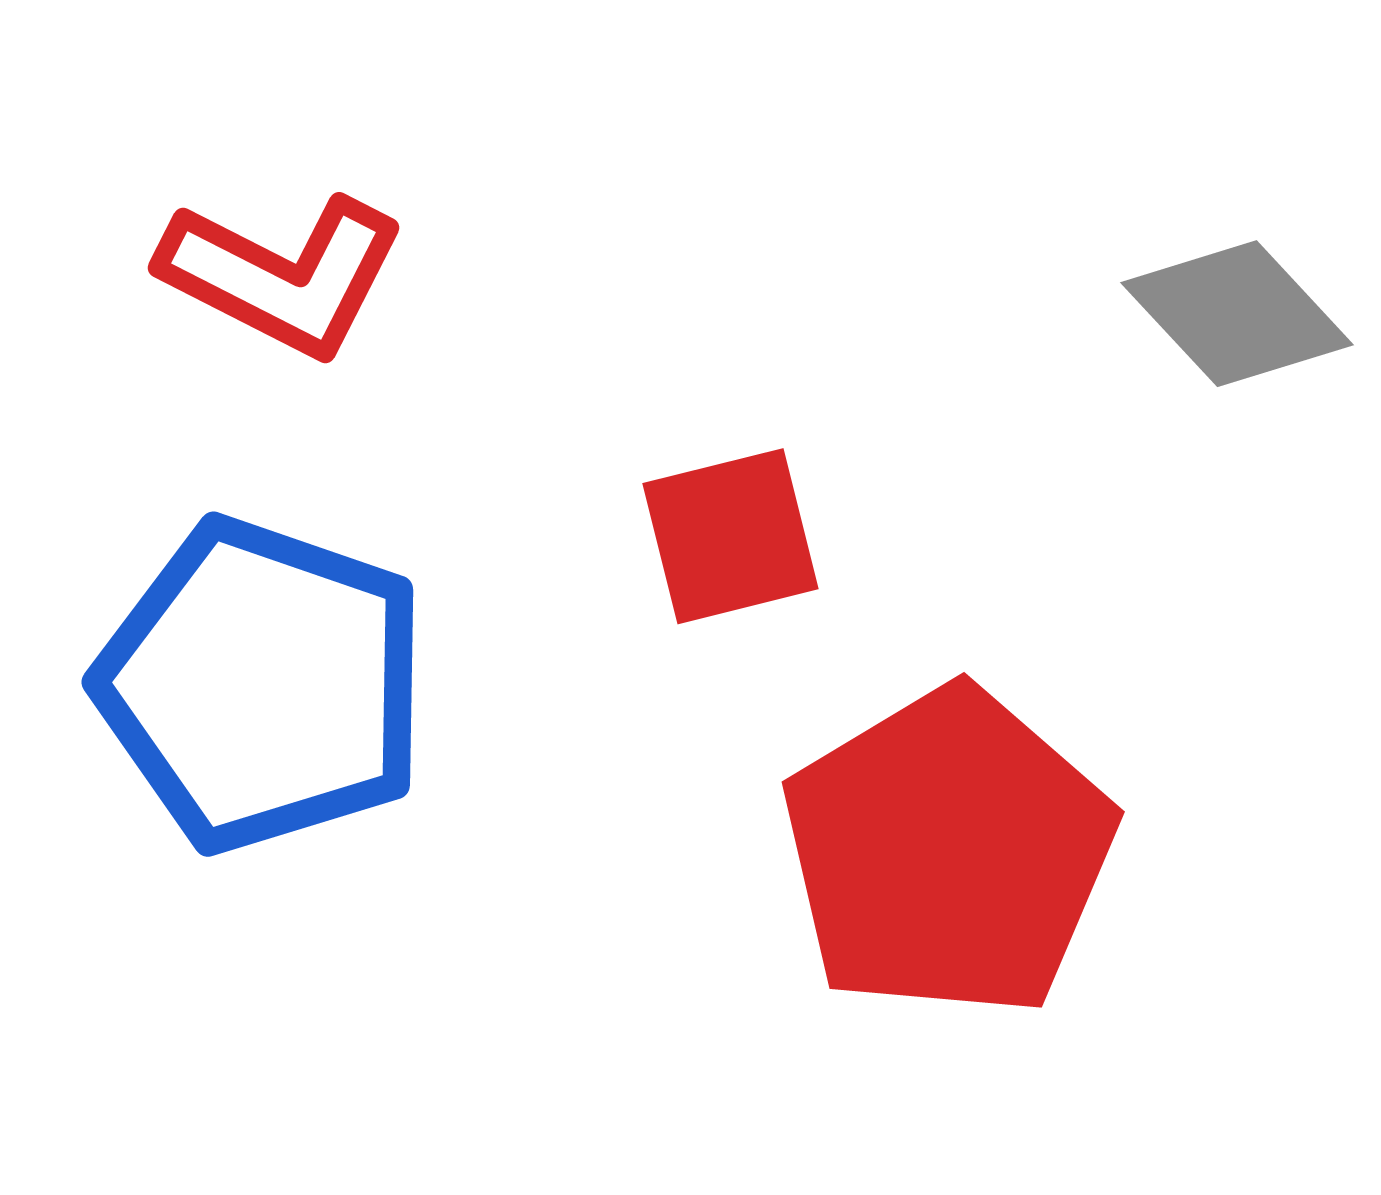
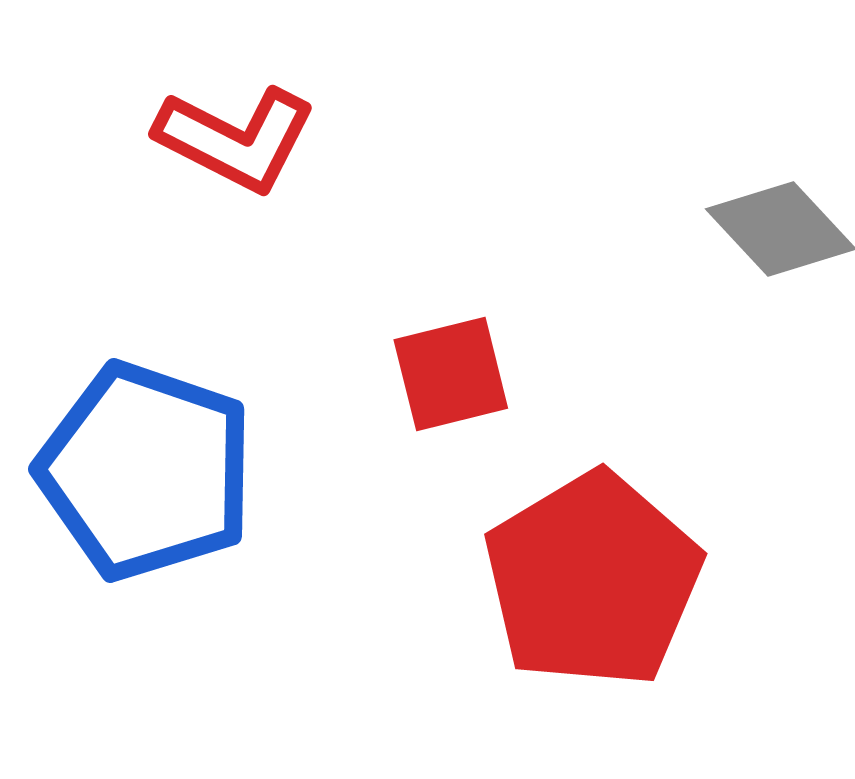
red L-shape: (282, 275) -> (236, 139), moved

